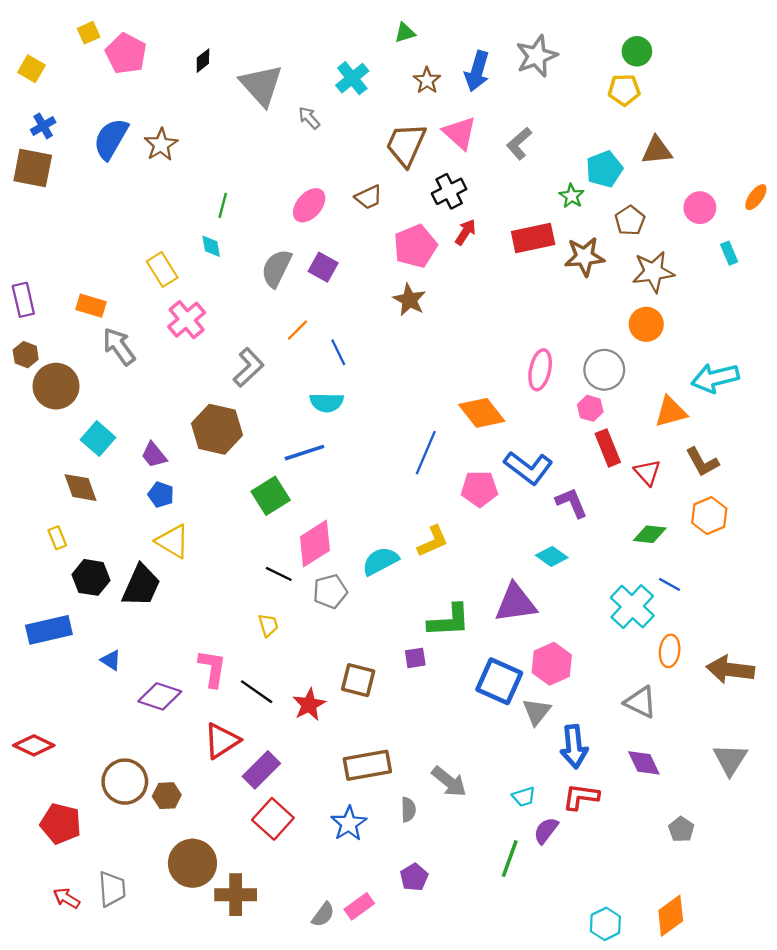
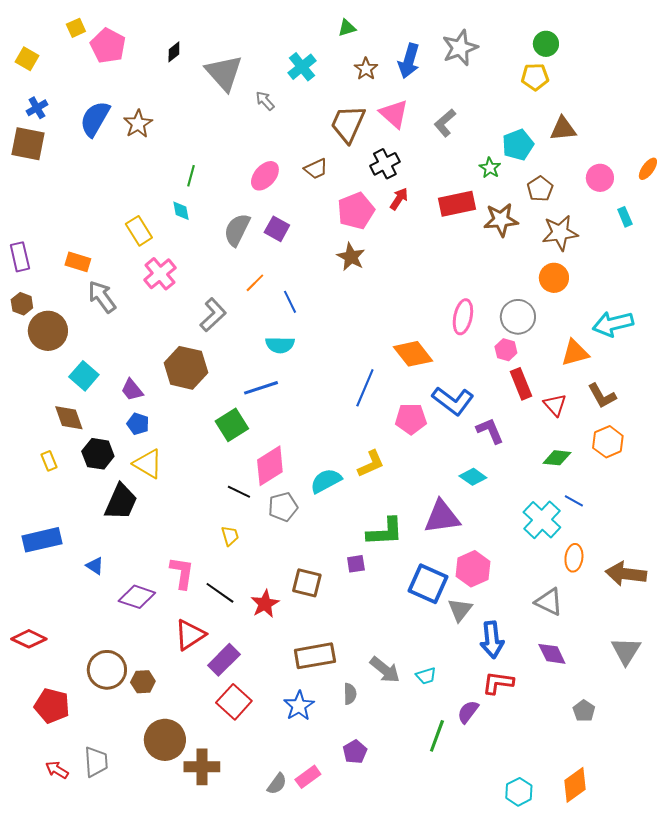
black hexagon: (91, 577) -> (98, 454), moved
cyan trapezoid: (524, 797) -> (426, 676), moved

